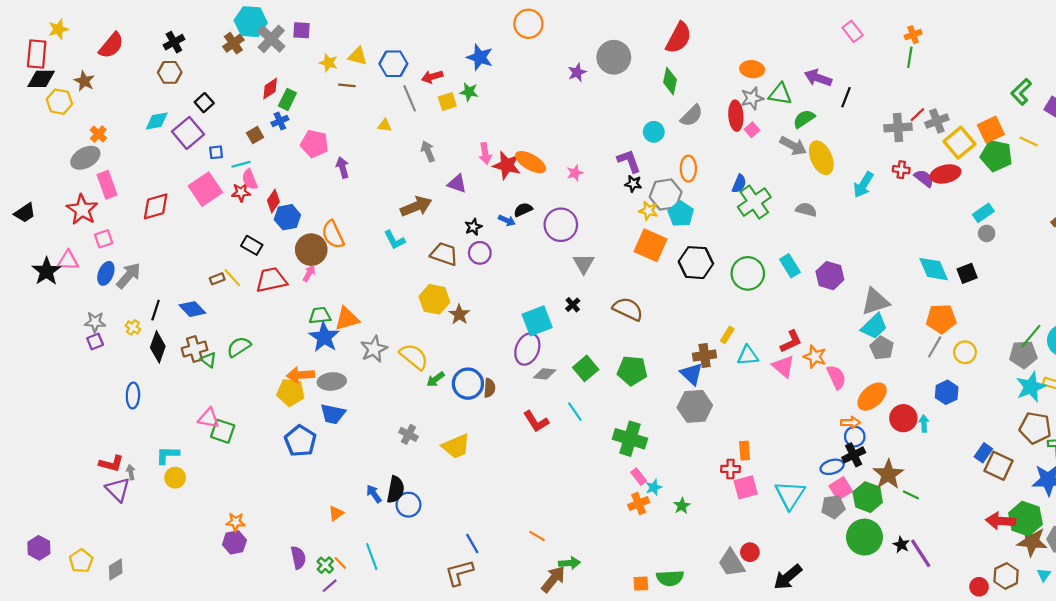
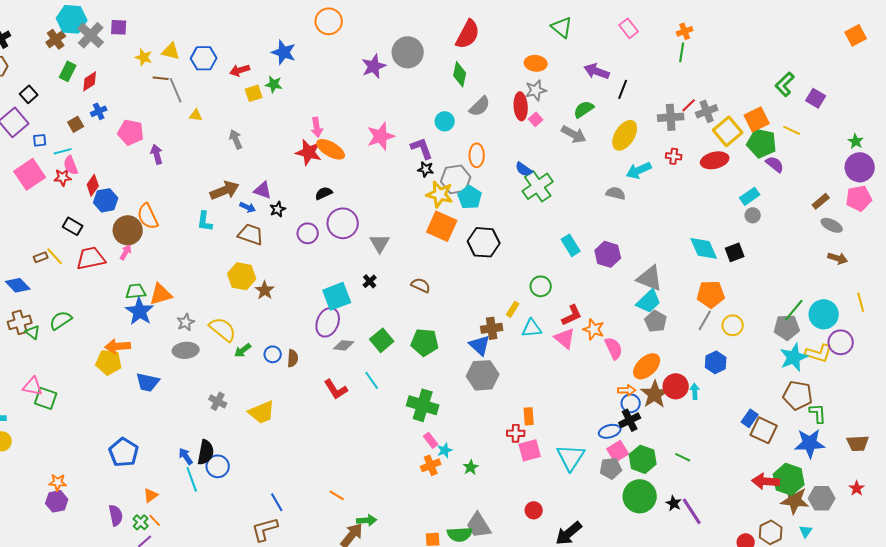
purple star: (577, 72) -> (374, 66), size x1.4
green triangle: (780, 94) -> (562, 27), moved, turned 30
gray line: (410, 98) -> (176, 90), moved
green rectangle: (287, 99) -> (68, 71), moved
pink arrow: (485, 153) -> (317, 127), moved
yellow ellipse: (821, 158) -> (625, 135), moved, turned 56
pink star: (575, 173) -> (381, 136), moved, size x1.8
purple semicircle: (924, 178) -> (775, 164), moved
purple triangle: (457, 184) -> (263, 190), moved
blue semicircle: (739, 184) -> (524, 169), turned 102
cyan arrow: (863, 185) -> (639, 170), turned 35
gray semicircle: (806, 210) -> (616, 193), moved
yellow star: (648, 211) -> (440, 194), size x1.5
blue arrow: (507, 220) -> (248, 207), moved
purple circle: (561, 225) -> (343, 223), moved
cyan L-shape: (394, 240) -> (205, 221), turned 35
purple circle: (480, 253) -> (308, 233), moved
green circle: (748, 273) -> (541, 286), moved, size x0.7
gray triangle: (875, 301) -> (650, 278), turned 40
brown semicircle: (628, 309) -> (421, 285), size x0.7
gray star: (374, 349) -> (186, 322), size x0.7
gray ellipse: (332, 381) -> (186, 350), moved
blue circle: (468, 384) -> (273, 354), size x0.6
blue pentagon: (300, 441) -> (124, 452), moved
brown star: (888, 474) -> (655, 394), moved
orange triangle: (336, 513) -> (151, 495), moved
cyan line: (372, 557) -> (192, 479), moved
gray trapezoid: (732, 563) -> (479, 525), moved

